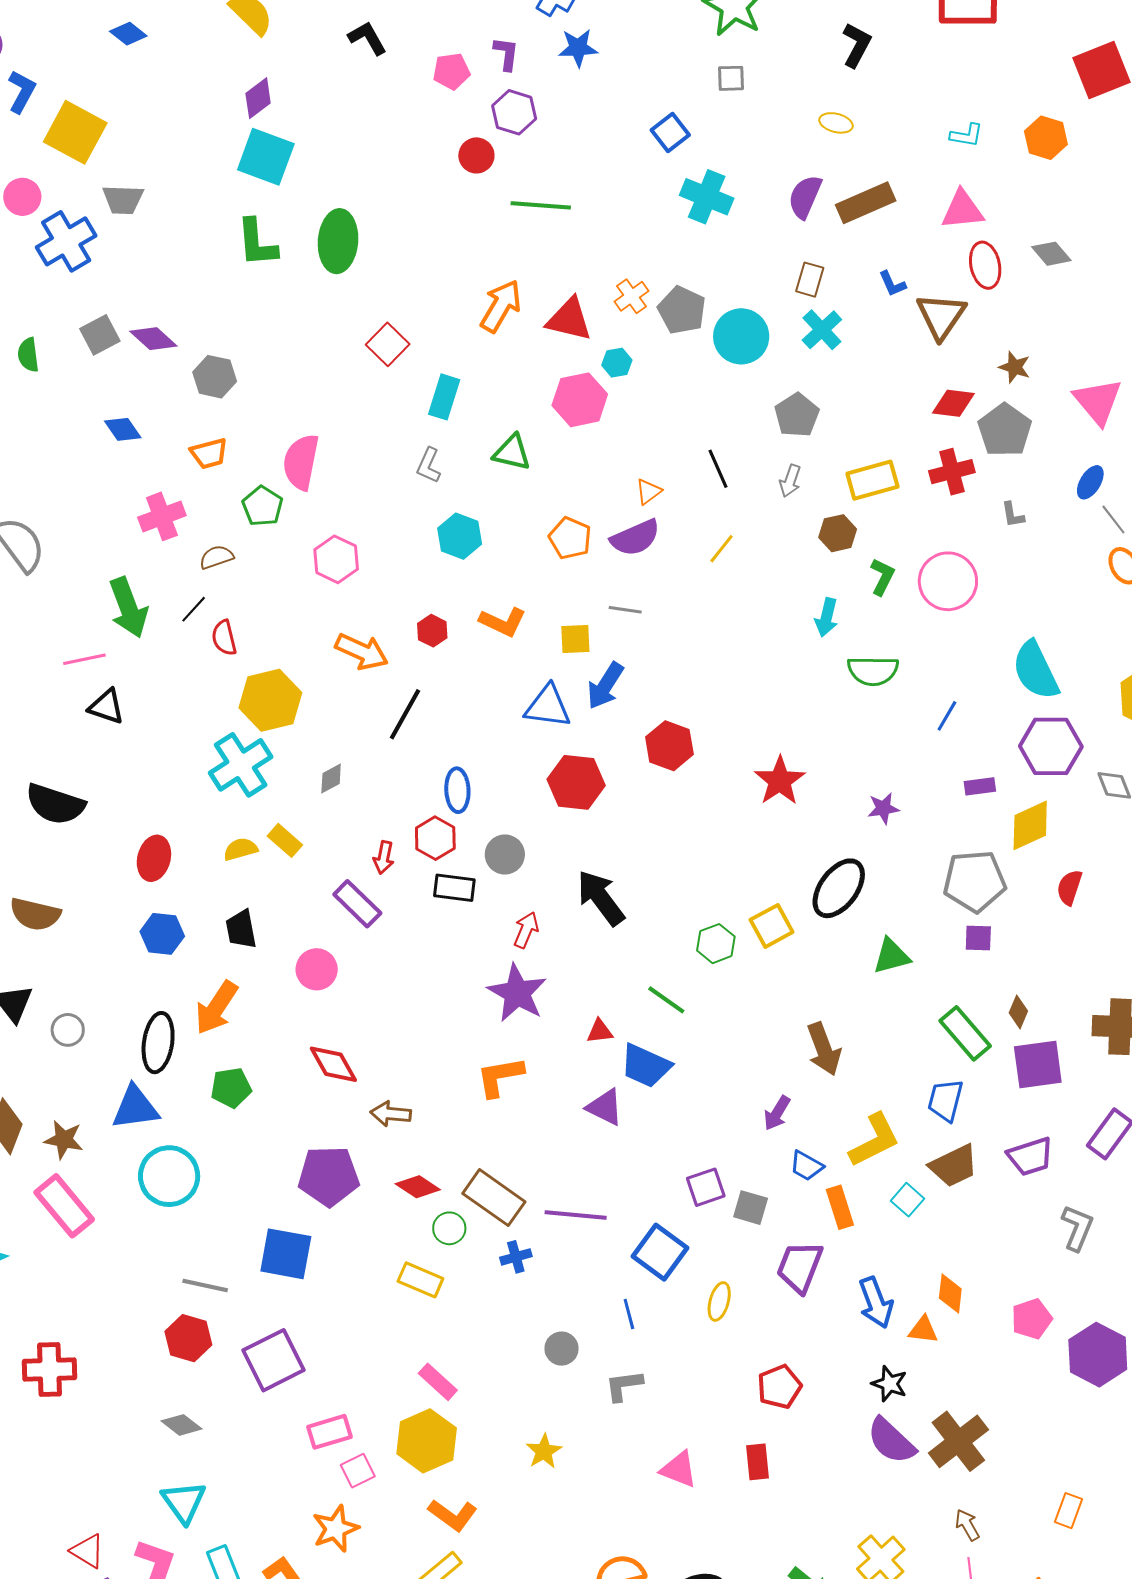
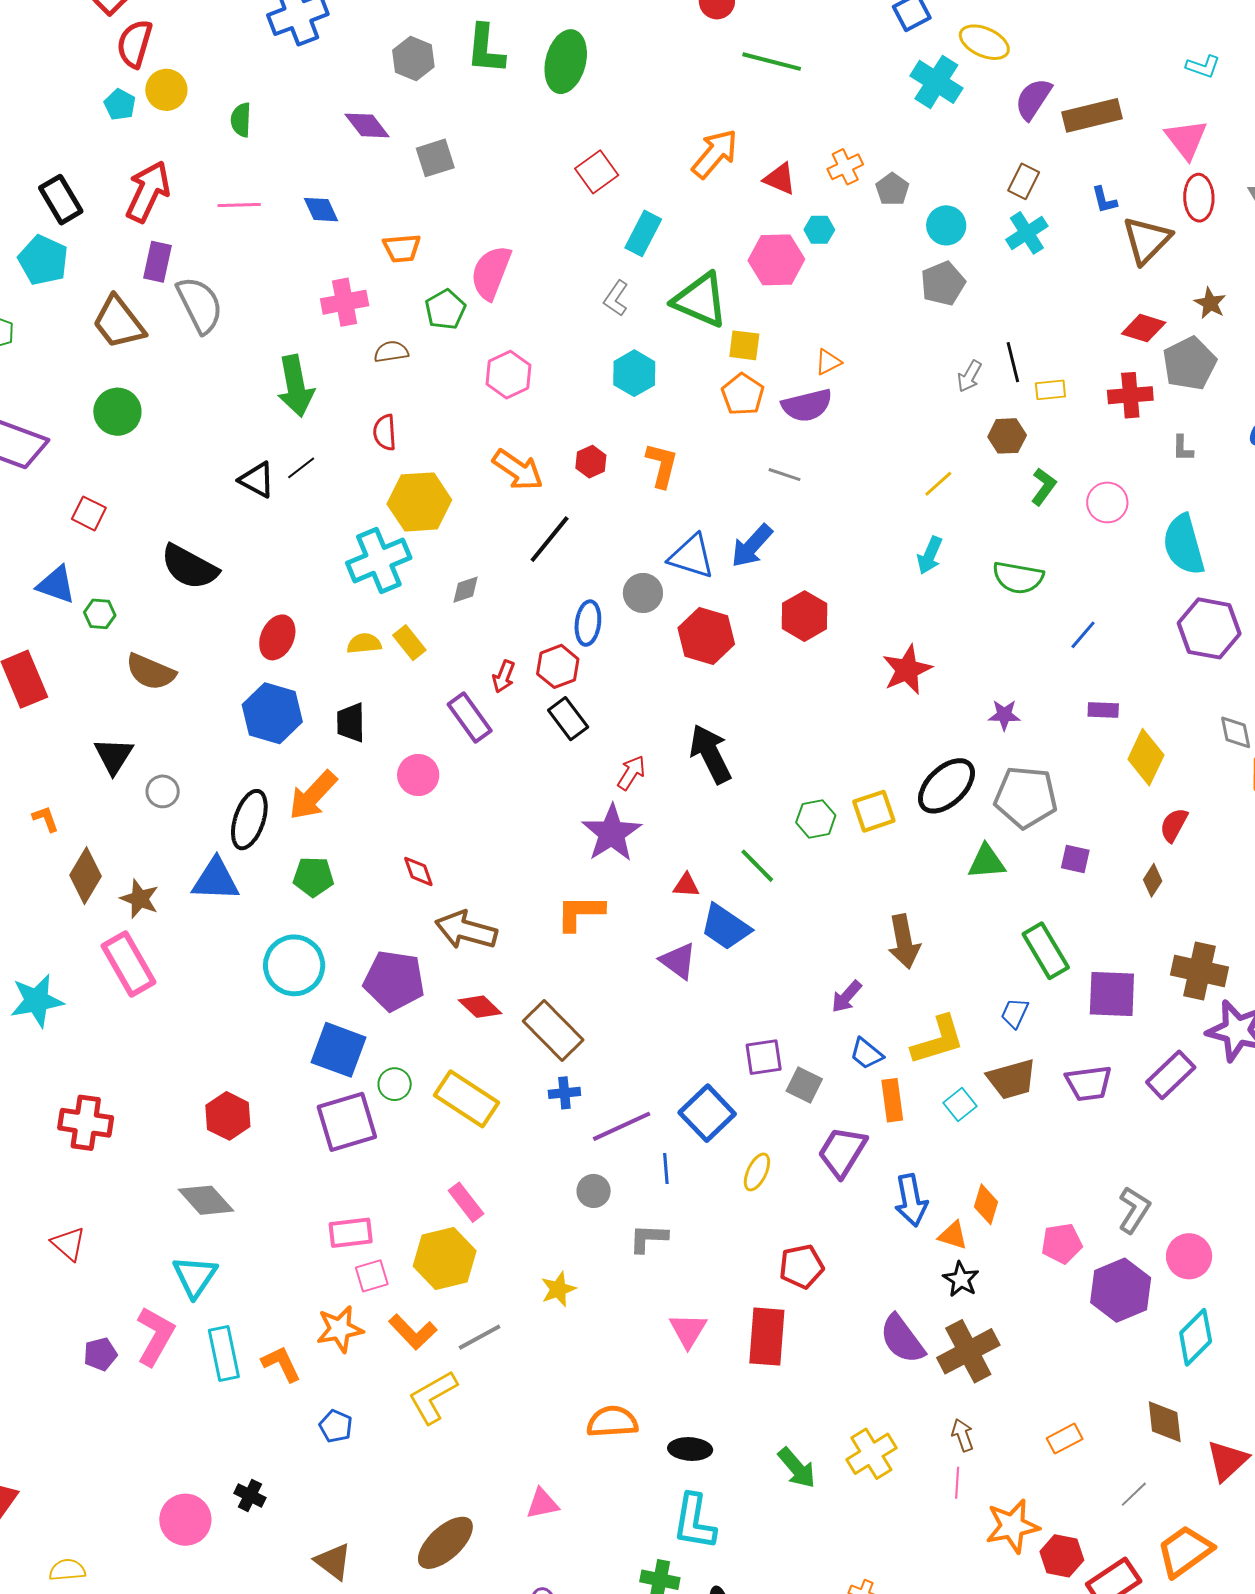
yellow ellipse: (836, 123) -> (984, 42), moved, size x1.5
pink triangle: (963, 210) -> (1186, 139), turned 48
gray pentagon: (682, 310) -> (892, 189), size x0.7
red triangle: (569, 319) -> (780, 179), size x0.7
gray square: (100, 335) -> (435, 158), moved
cyan circle: (741, 336) -> (946, 225), size x0.7
gray hexagon: (215, 377) -> (413, 58), moved
gray pentagon: (797, 415) -> (943, 283), moved
green triangle: (512, 453) -> (700, 300), size x1.5
black line: (718, 469) -> (1013, 362), moved
yellow rectangle: (872, 480) -> (1050, 390), size x0.6
yellow line: (722, 549) -> (938, 484), moved
pink circle: (948, 581) -> (1107, 502), size x0.7
black line: (194, 609) -> (301, 468), moved
cyan arrow: (826, 617) -> (930, 555), moved
orange L-shape: (503, 622) -> (662, 465), turned -111
yellow square: (575, 639) -> (744, 345), moved
pink line: (84, 659) -> (239, 205), moved
cyan semicircle: (1036, 670) -> (1184, 545), moved
purple hexagon: (1051, 746) -> (1209, 628), moved
yellow diamond: (1030, 825) -> (1146, 757), turned -50
gray circle: (505, 855) -> (643, 593), moved
gray pentagon: (975, 881) -> (1026, 797), moved
black rectangle: (454, 888) -> (568, 719), turned 36
blue hexagon: (162, 934) -> (272, 713), size x1.4
brown diamond: (1018, 1012) -> (1153, 880), moved
red diamond: (333, 1064) -> (418, 871), size x0.7
blue trapezoid: (945, 1100) -> (1015, 1013), size x0.7
brown arrow: (391, 1114) -> (466, 930), size x1.5
cyan circle: (169, 1176) -> (294, 965), moved
purple line: (576, 1215) -> (622, 1126), moved, turned -40
green circle: (449, 1228) -> (395, 1084), moved
gray L-shape: (1077, 1228) -> (1134, 1210), moved
yellow rectangle: (420, 1280) -> (466, 1099), size x1.4
gray line: (205, 1286) -> (480, 1337), moved, turned -51
purple square: (273, 1360) -> (347, 1122), moved
black star: (889, 1384) -> (961, 1279), moved
gray diamond: (181, 1425) -> (206, 1200), size x1.4
red rectangle: (757, 1462) -> (767, 1337), size x1.6
pink triangle: (679, 1469) -> (688, 1330), turned 30
orange rectangle: (1068, 1511) -> (1065, 1439), turned 32
orange L-shape: (453, 1515) -> (413, 1332), moved
red triangle: (88, 1551) -> (68, 1244), moved

